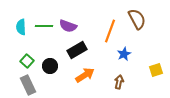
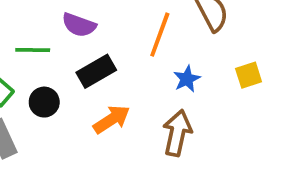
green line: (44, 26) -> (33, 50), moved
yellow square: (156, 70) -> (249, 75), moved
brown arrow: (119, 82) -> (177, 133), size x1.6

